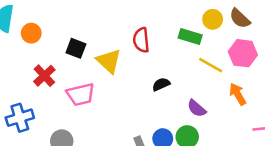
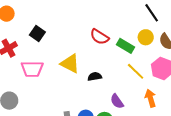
red semicircle: (141, 40) -> (99, 37), moved, turned -66
yellow triangle: (109, 61) -> (70, 63), moved, turned -30

